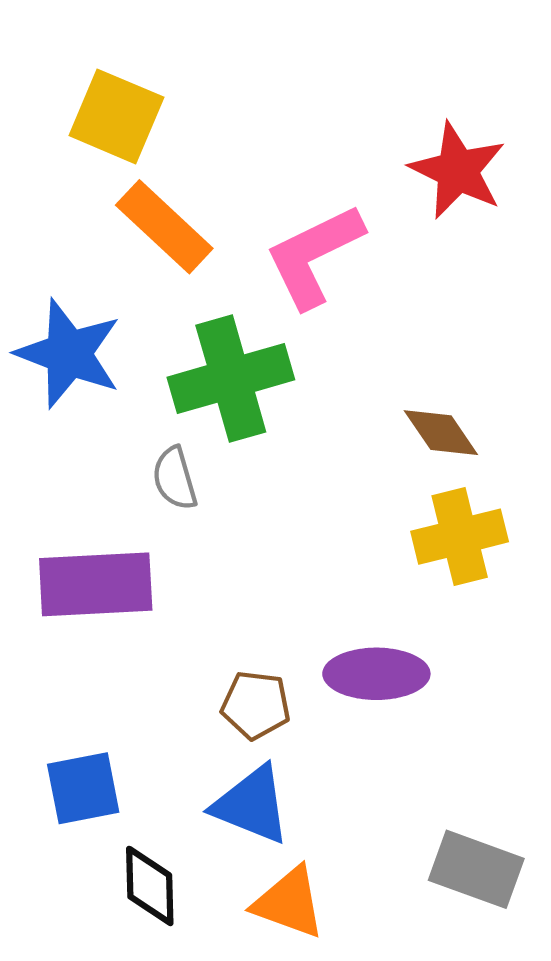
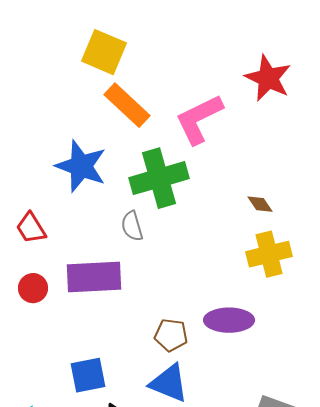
brown diamond: (441, 433) -> (260, 204), size x0.7

